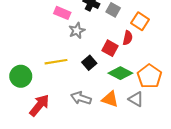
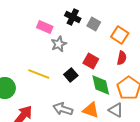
red semicircle: (128, 38) -> (122, 58), moved
yellow line: (56, 62) -> (39, 74), turned 30
green diamond: (120, 73) -> (101, 85), turned 50

